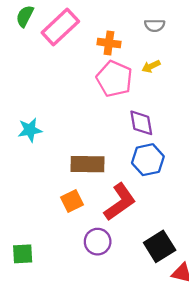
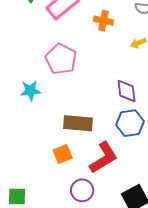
pink pentagon: (114, 79) -> (61, 59), moved

